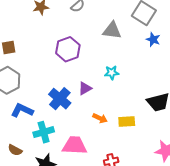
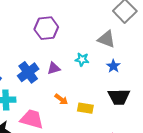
gray triangle: (112, 30) -> (106, 39), moved
blue star: (153, 39) -> (113, 66), moved

